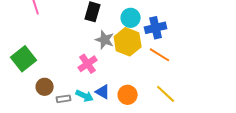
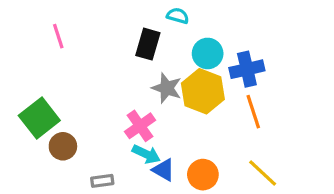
orange line: (160, 55) -> (253, 112), turned 40
brown circle: (45, 87) -> (63, 146), moved
cyan arrow: (85, 96) -> (146, 154), moved

